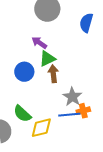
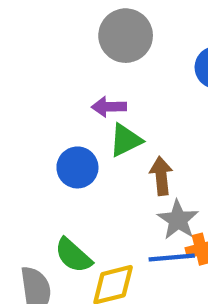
purple arrow: (39, 43) -> (109, 107), turned -35
brown arrow: (53, 74) -> (161, 176), moved

